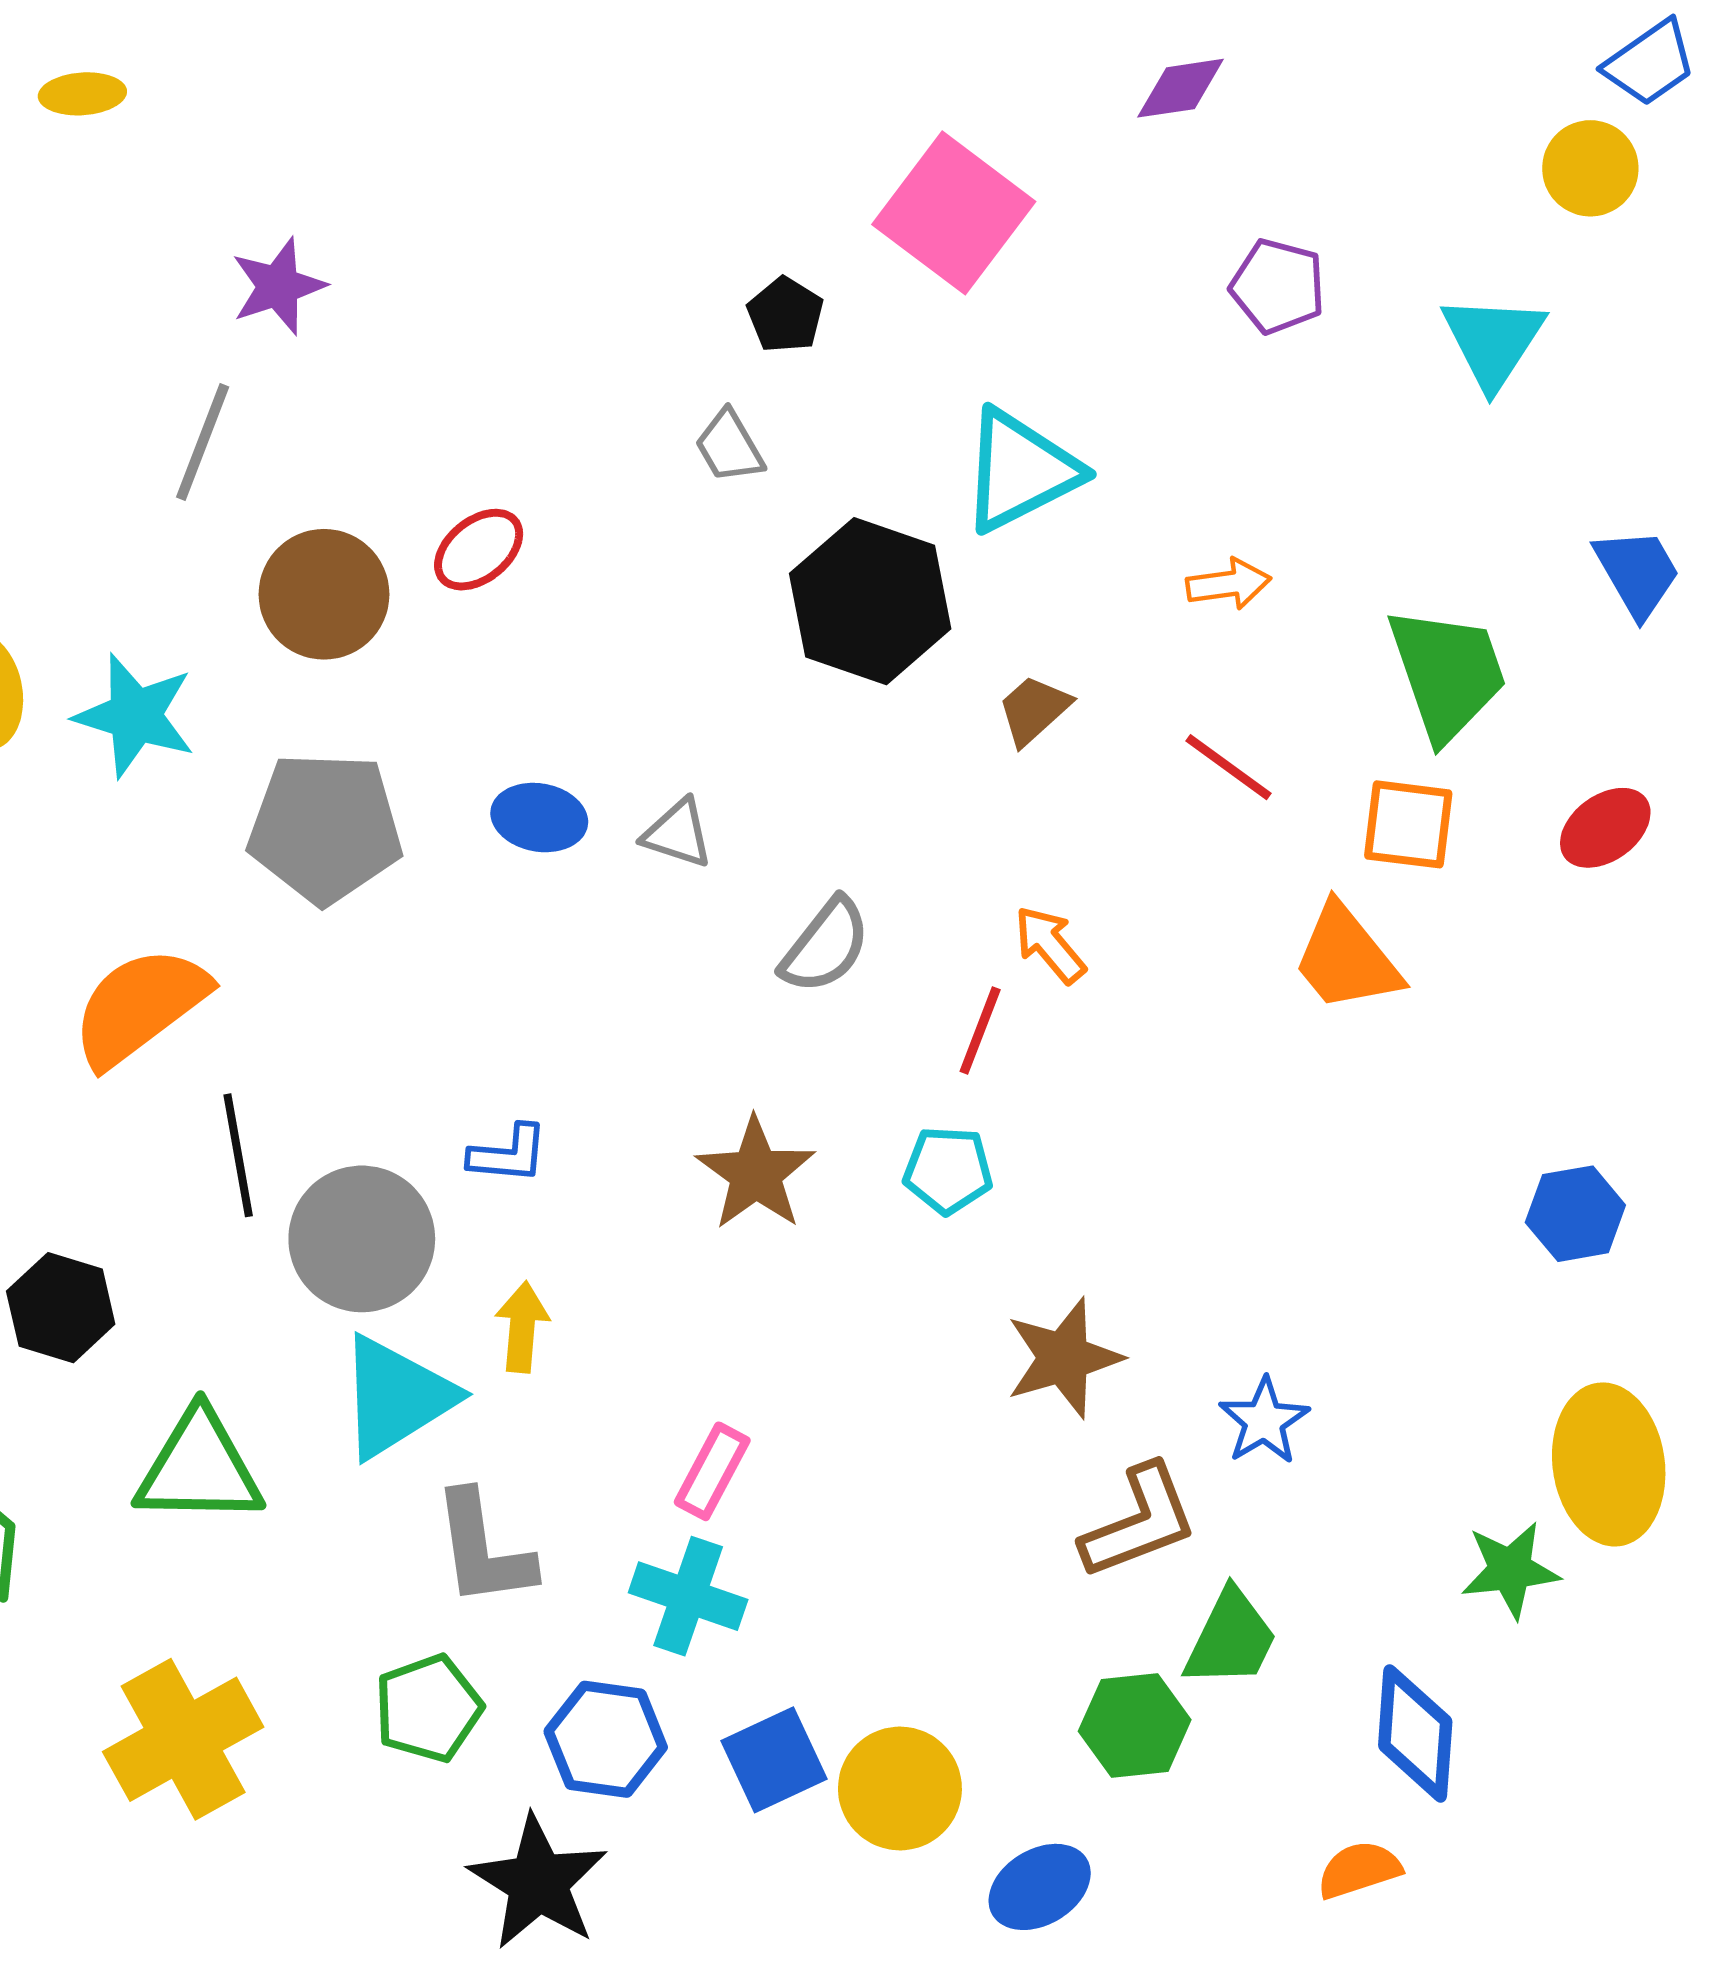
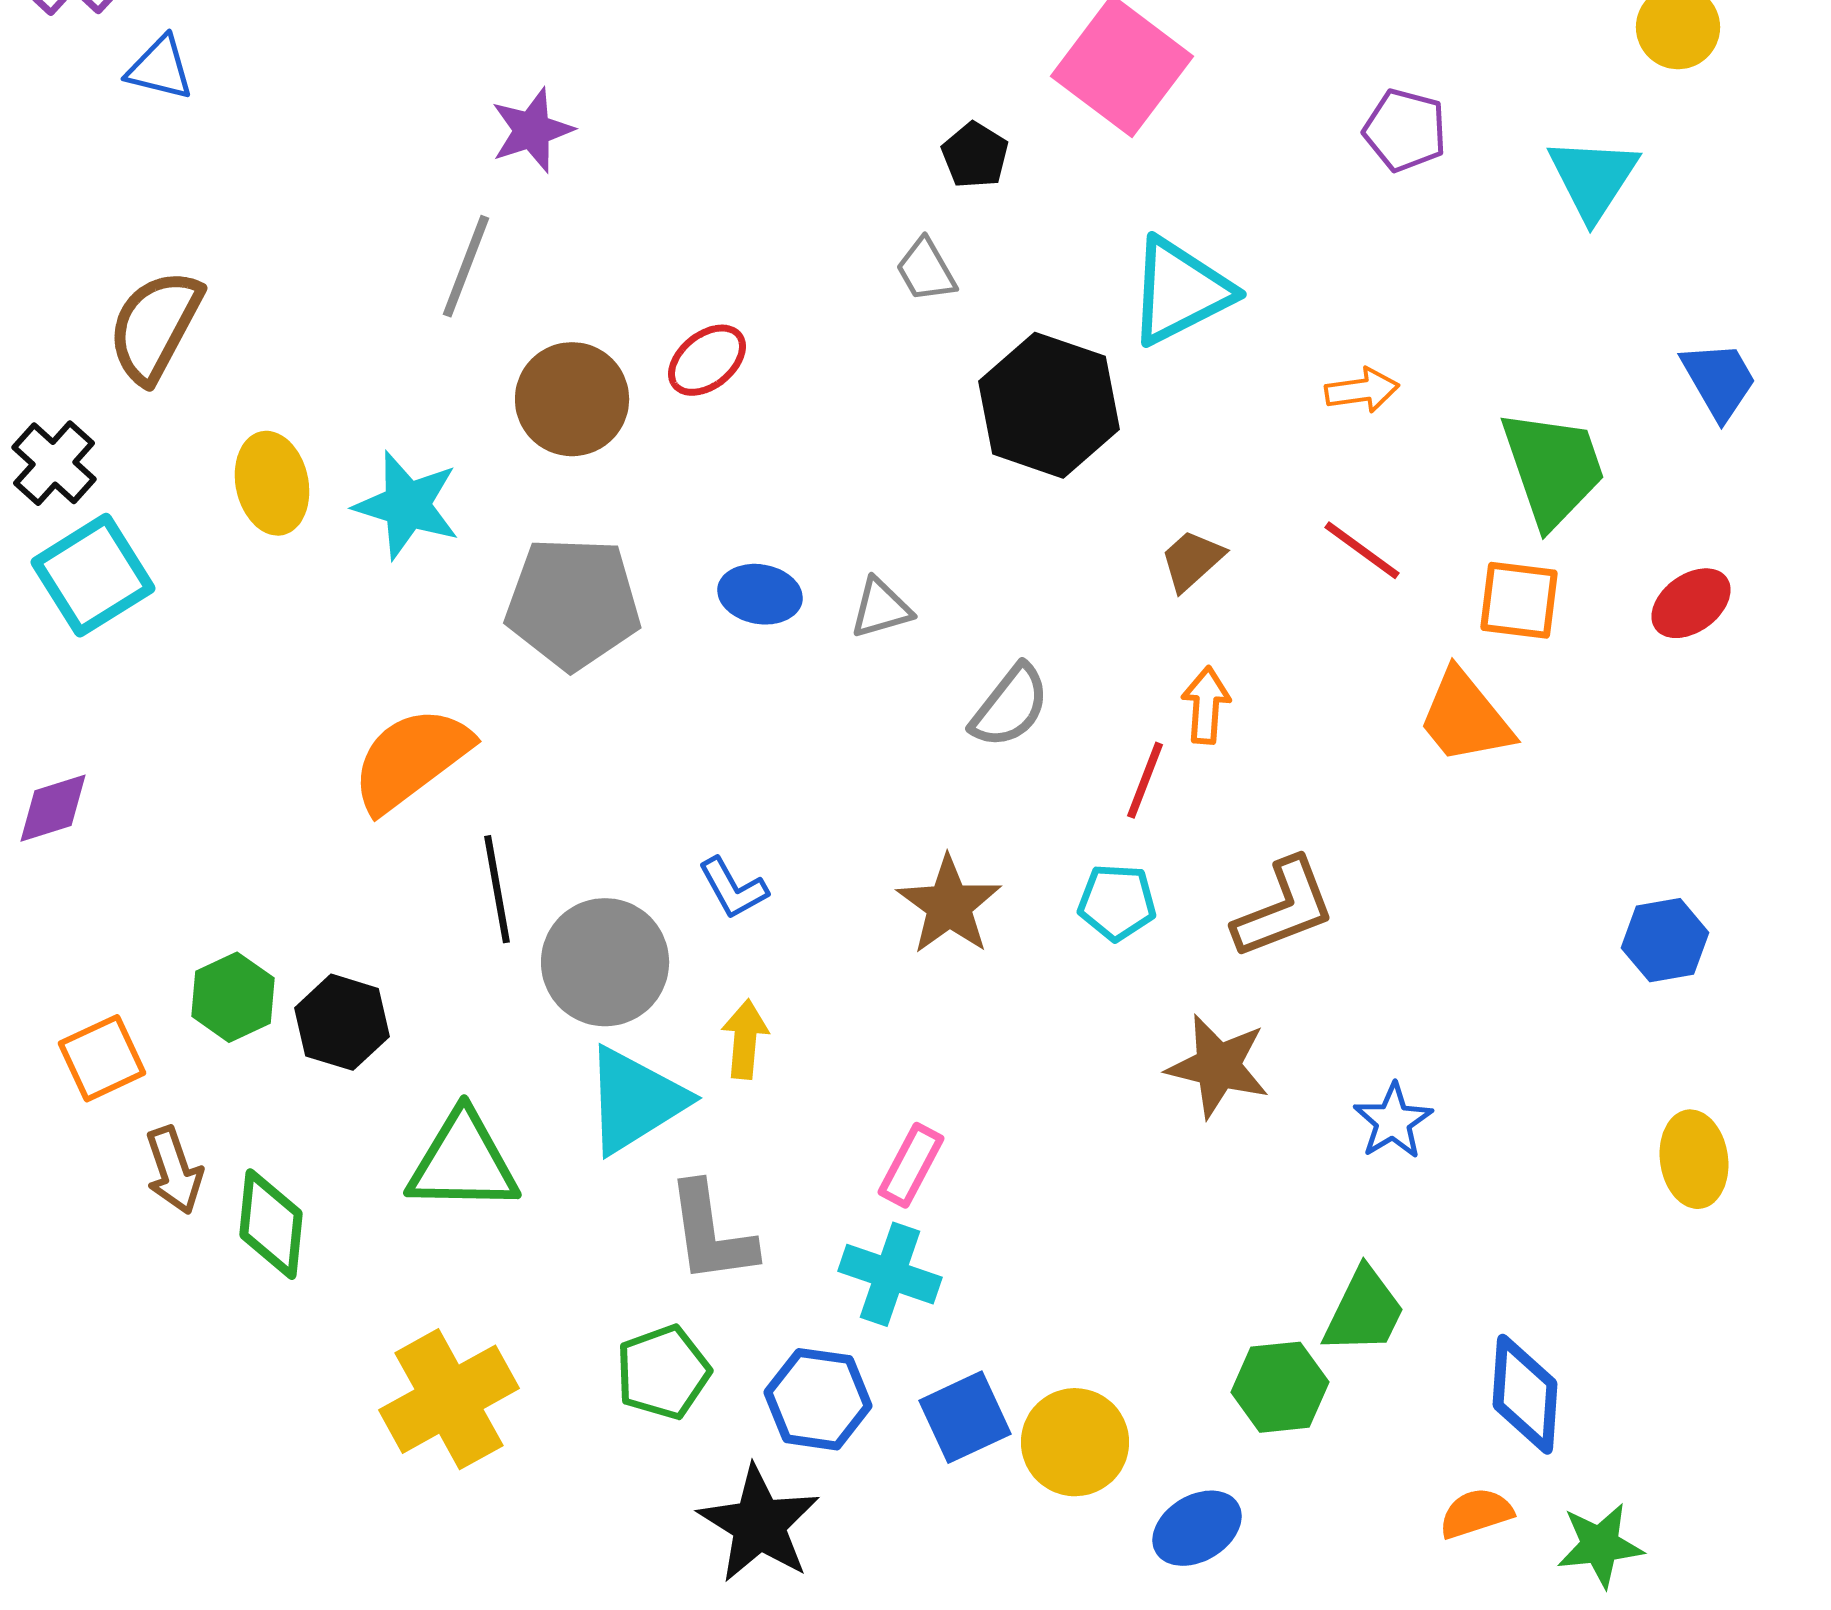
brown trapezoid: (1034, 710) -> (1192, 560), moved
gray triangle: (678, 834) -> (881, 608), turned -34
orange arrow: (1050, 945) -> (1206, 705), turned 44
blue L-shape: (508, 1154) -> (733, 888), turned 56
brown star: (1064, 1358) -> (1218, 1066), turned 30
yellow ellipse: (1609, 1464) -> (1694, 1159), size x0.7
brown L-shape: (1139, 1522) -> (1284, 908), moved
green star: (1510, 1570) -> (1600, 1545), moved

